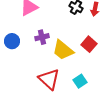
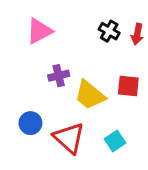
blue circle: (12, 41) -> (30, 123), moved
red square: (89, 44) -> (128, 86), turned -35

